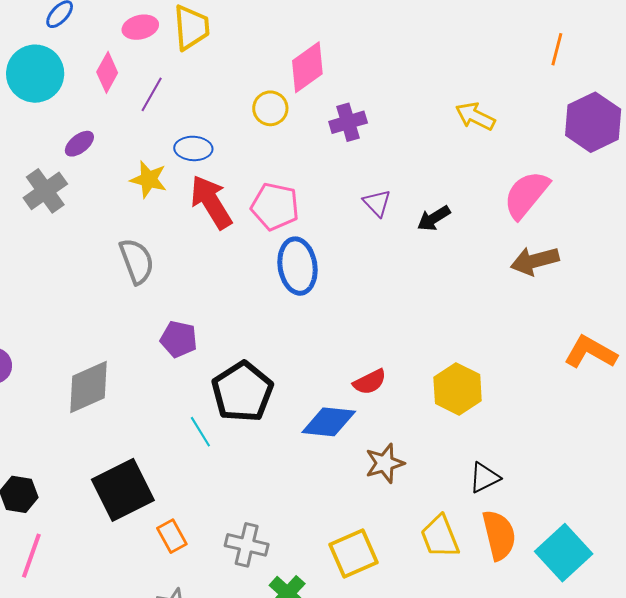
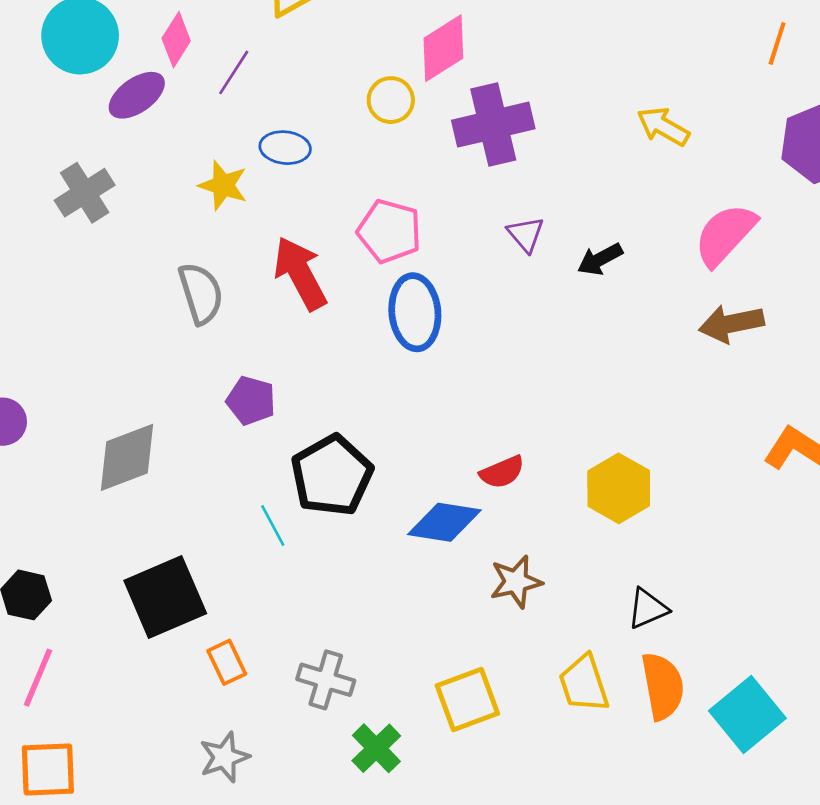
purple cross: (348, 122) -> (493, 125), size x1.6
purple ellipse: (79, 144) -> (137, 95), moved, size x1.4
red arrow: (211, 202) -> (300, 273), moved

